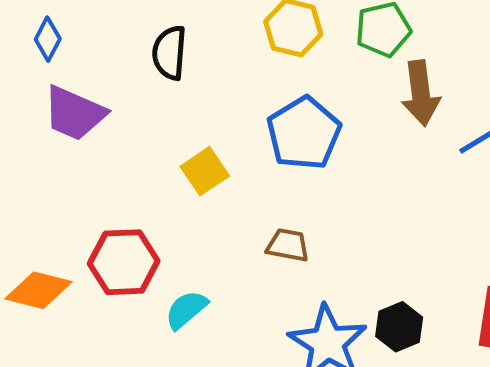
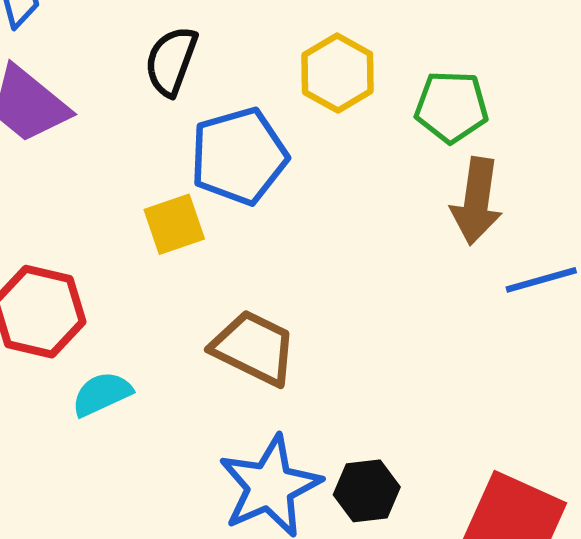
blue pentagon: (304, 133) -> (239, 156), moved
brown trapezoid: (288, 245) -> (254, 348), size x1.5

